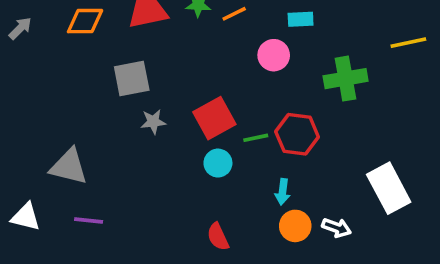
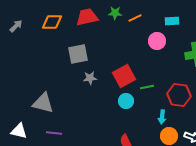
red hexagon: (297, 134) -> (179, 95), moved

